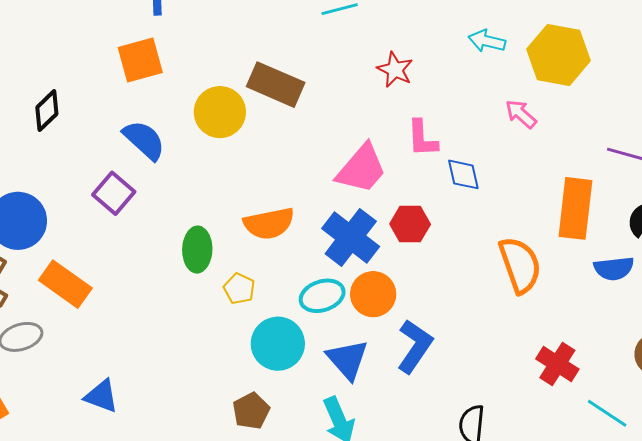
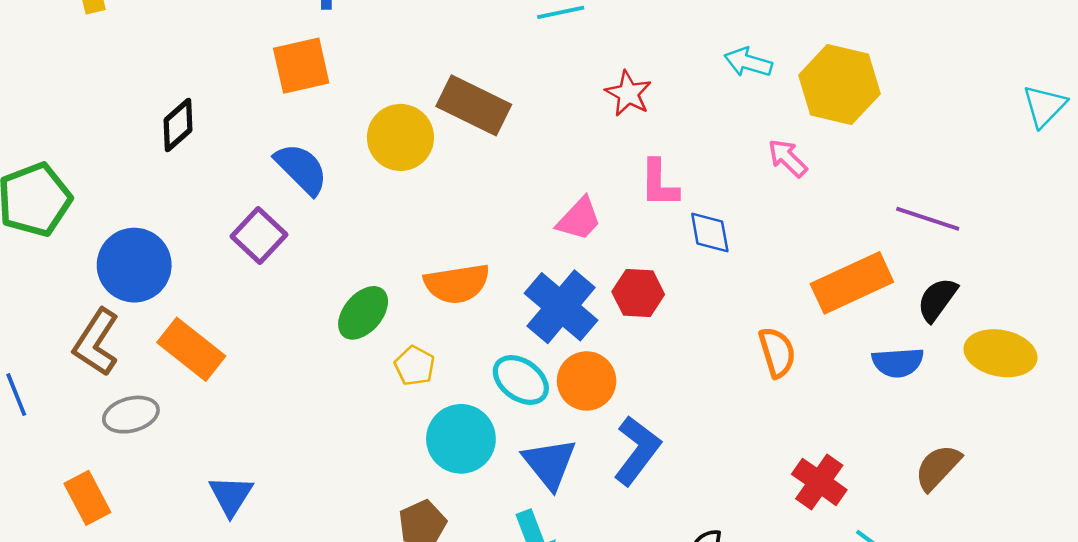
pink trapezoid: (361, 169) -> (579, 219), size x0.7
orange rectangle: (575, 208) -> (852, 283), turned 56
green ellipse: (197, 250) -> (363, 313), turned 36
orange semicircle: (520, 265) -> (777, 352), size x0.7
cyan ellipse: (322, 296) -> (521, 380), turned 51
blue triangle: (101, 396) -> (231, 496), turned 39

